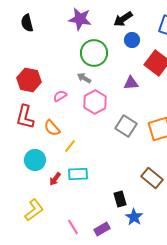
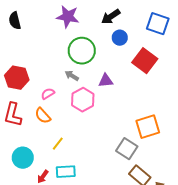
purple triangle: (131, 83) -> (106, 81), moved
gray square: (126, 126) -> (127, 149), moved
orange semicircle: (52, 128) -> (43, 116), moved

